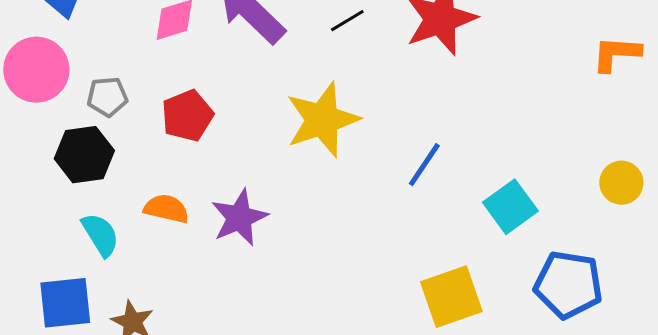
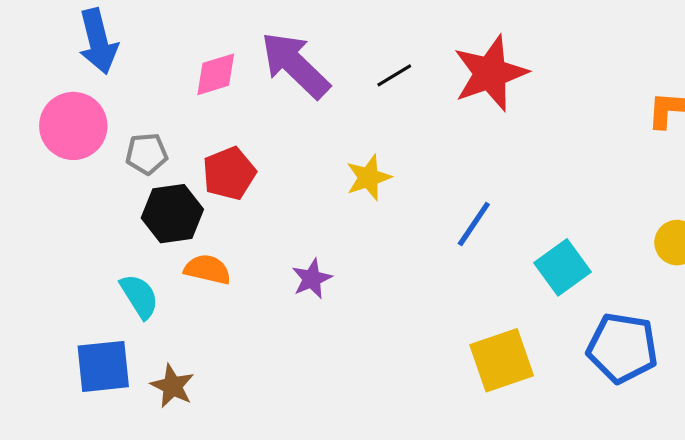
yellow star: (322, 120) -> (368, 178), size x0.6
black hexagon: (84, 155) -> (172, 214), moved
purple star: (239, 218) -> (312, 279), moved, size x0.7

